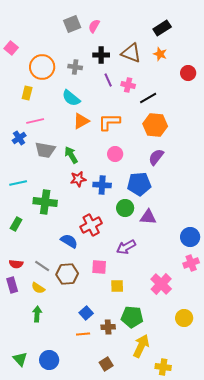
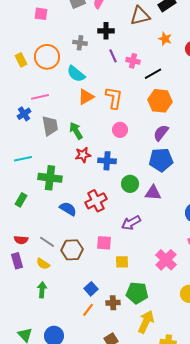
pink square: (11, 48) -> (41, 14), moved, turned -32
brown triangle: (131, 53) -> (140, 16), moved, turned -35
orange star: (160, 54) -> (165, 39), moved
orange circle: (42, 67) -> (47, 57), moved
yellow rectangle: (27, 93) -> (21, 60), moved, turned -40
orange L-shape: (109, 122) -> (114, 98), turned 100
gray trapezoid: (45, 150) -> (50, 126), turned -110
blue pentagon: (139, 184) -> (161, 160), moved
blue semicircle: (69, 241) -> (68, 209), moved
orange line: (83, 334) -> (88, 310), turned -48

